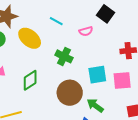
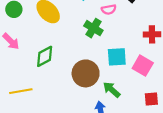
green cross: (64, 56) -> (93, 28), moved
pink square: (122, 80) -> (143, 66), turned 30

